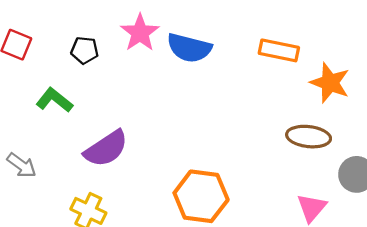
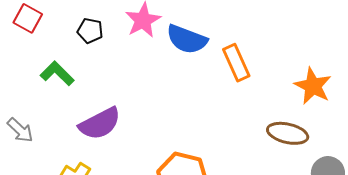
orange rectangle: (279, 50) -> (236, 63), moved, turned 48

